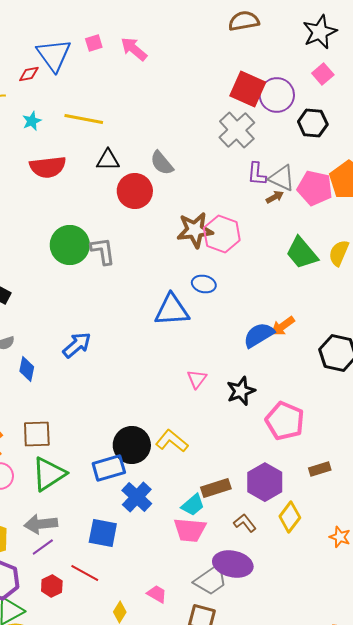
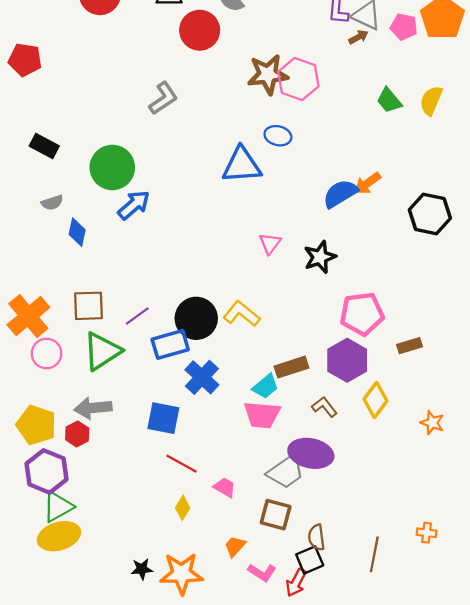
pink pentagon: (315, 188) -> (404, 27), size x0.7
green circle: (70, 245) -> (112, 167), moved
gray L-shape: (103, 251) -> (163, 98), turned 64
green trapezoid: (302, 253) -> (389, 101), size x0.7
pink pentagon: (285, 421) -> (362, 314), moved, turned -30
purple line: (43, 547) -> (137, 316), moved
red line: (85, 573) -> (182, 464), moved
red hexagon: (52, 586) -> (77, 434), moved

